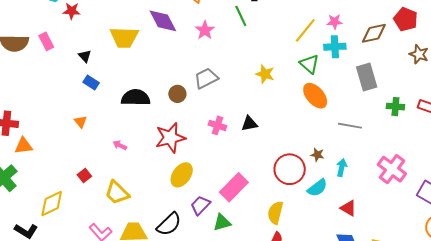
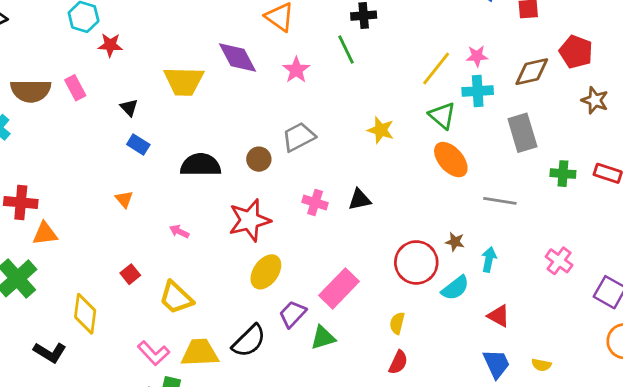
pink cross: (392, 169) -> (559, 261), size x0.7
yellow diamond: (52, 204) -> (85, 314), turned -56
yellow semicircle: (275, 213) -> (397, 323), size x0.7

